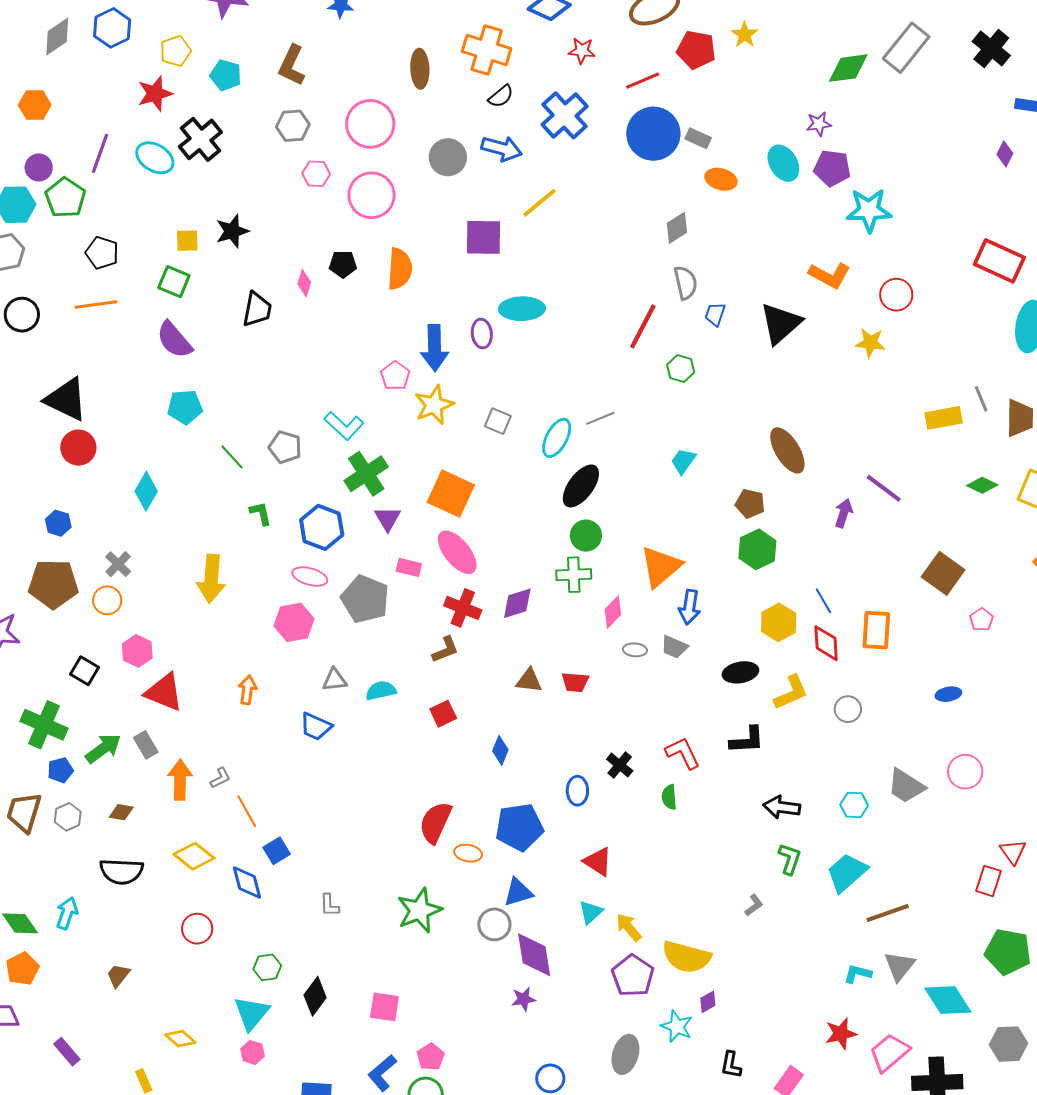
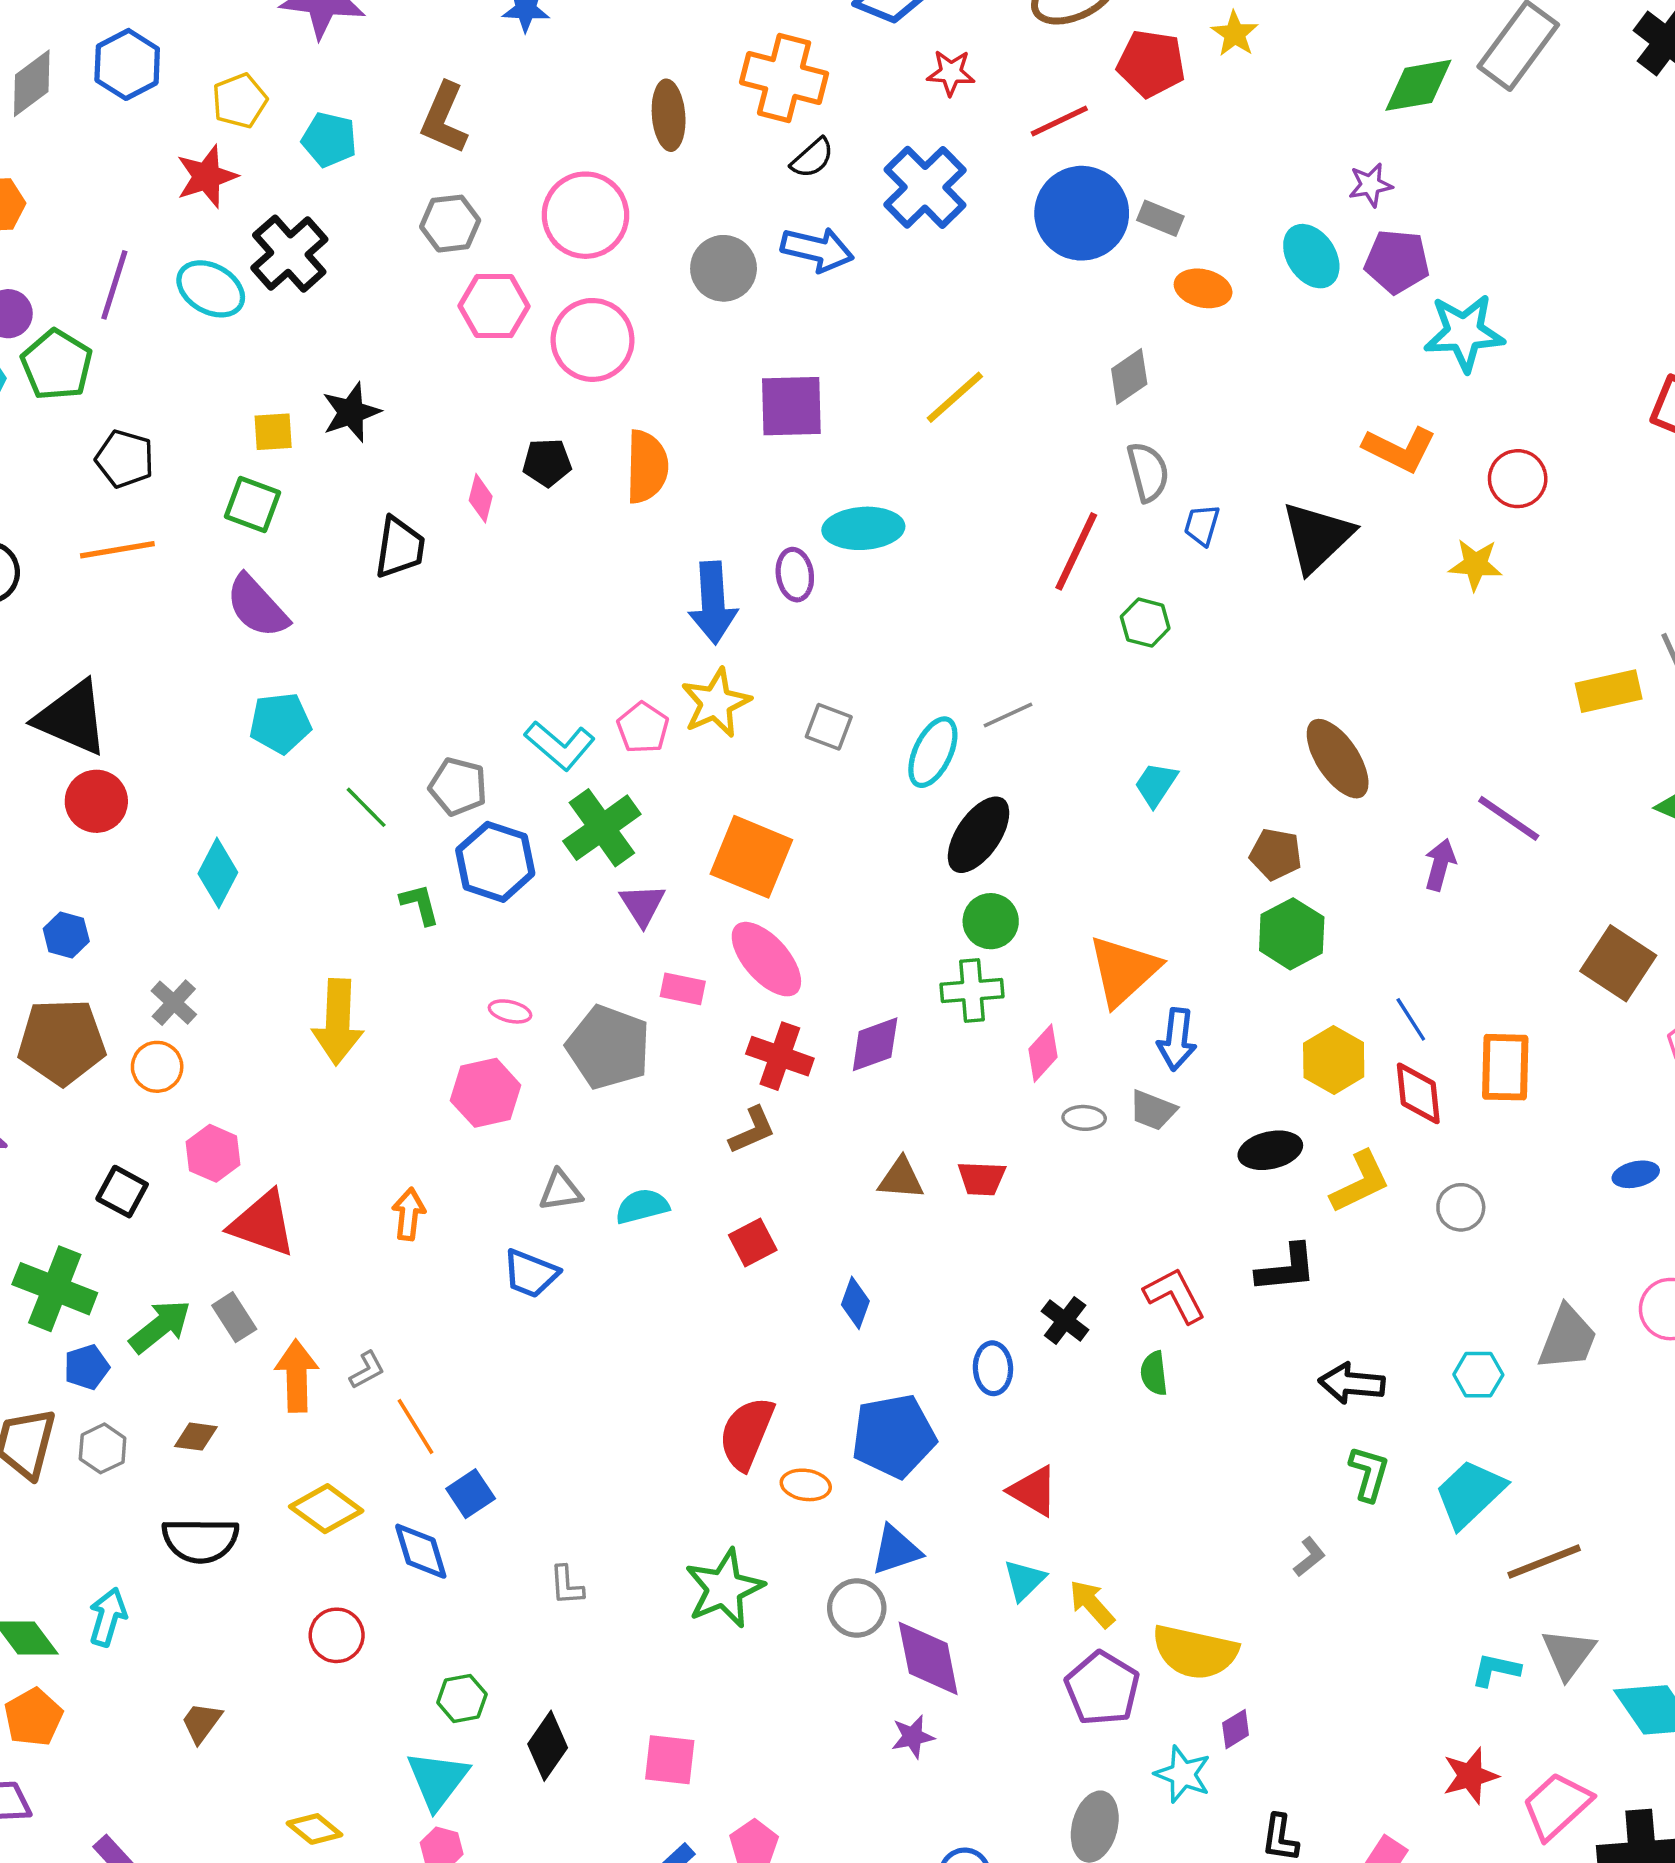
pink hexagon: (316, 174) -> (494, 306), size x1.4
yellow line: (539, 203) -> (955, 397), moved
pink pentagon: (395, 376) -> (643, 728), moved
blue hexagon: (322, 527) -> (495, 862), moved
pink ellipse: (310, 577) -> (510, 1011), size x0.7
gray trapezoid: (906, 786) -> (1568, 1338), turned -99

